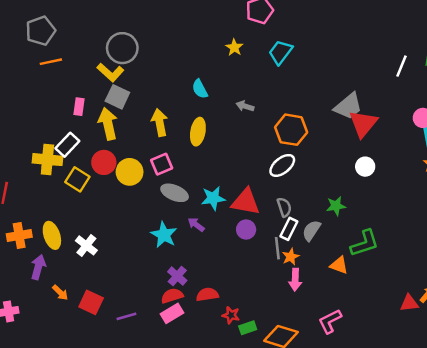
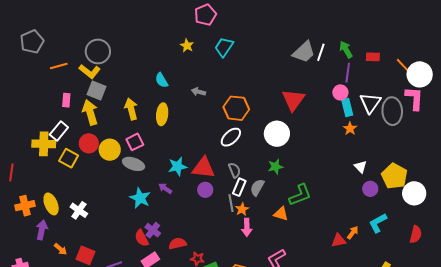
orange line: (51, 62) -> (59, 66), moved
gray trapezoid: (348, 106) -> (304, 52), moved
white circle: (365, 167) -> (277, 134), moved, size x1.6
gray ellipse: (175, 193) -> (134, 164), moved
red semicircle: (172, 296) -> (142, 238), moved, turned -96

